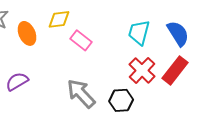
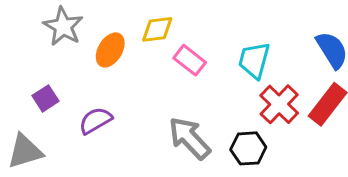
cyan trapezoid: (139, 32) -> (254, 60), moved
orange ellipse: (27, 33) -> (110, 50), turned 55

